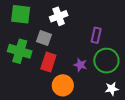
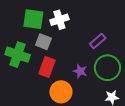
green square: (21, 14) -> (33, 19), moved
purple rectangle: (96, 35) -> (98, 41), turned 35

